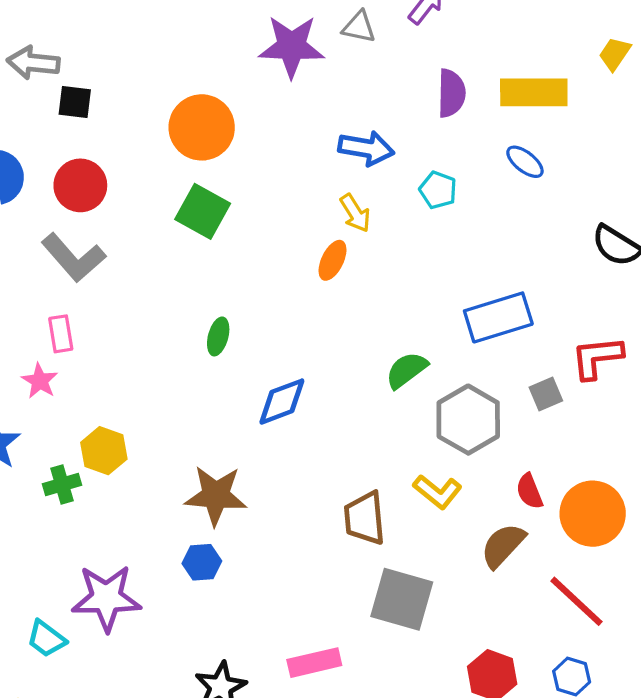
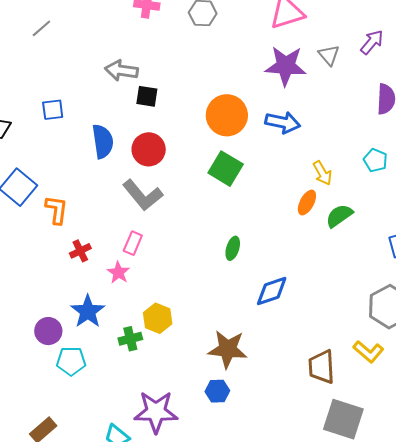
gray triangle: (359, 27) -> (329, 55), turned 35
blue arrow: (366, 148) -> (283, 122), moved
pink rectangle: (61, 334) -> (133, 243), turned 30
green semicircle: (406, 370) -> (339, 216), moved

